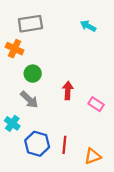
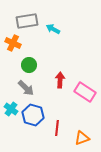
cyan arrow: (88, 26) -> (53, 29), moved
pink rectangle: (96, 104) -> (85, 92), size x1.5
blue hexagon: (37, 144) -> (33, 115), moved

